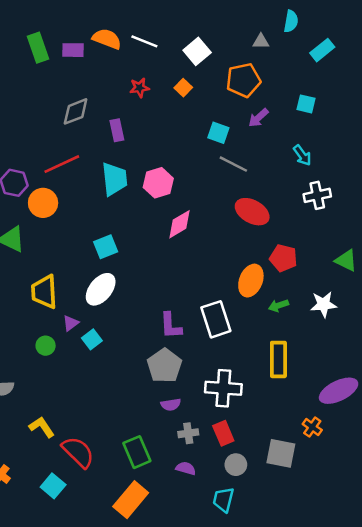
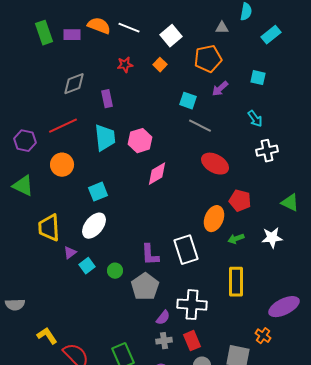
orange circle: (43, 203) -> (62, 165), moved
green circle: (46, 346) -> (115, 271), moved
purple semicircle: (171, 404) -> (163, 318), moved, turned -42

